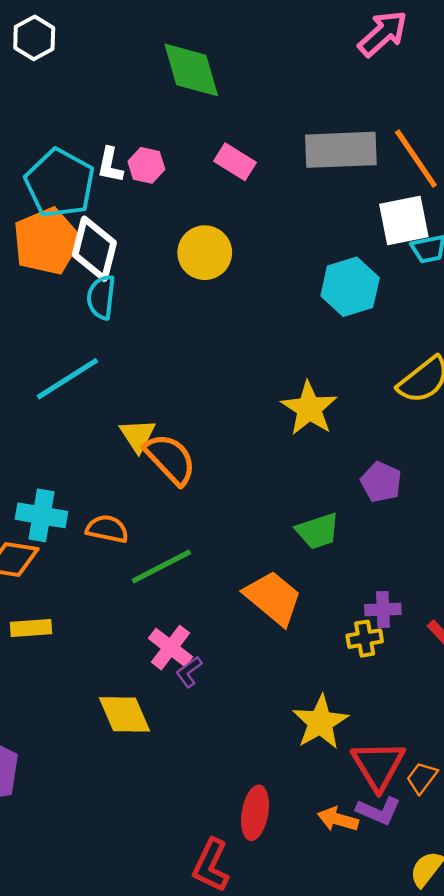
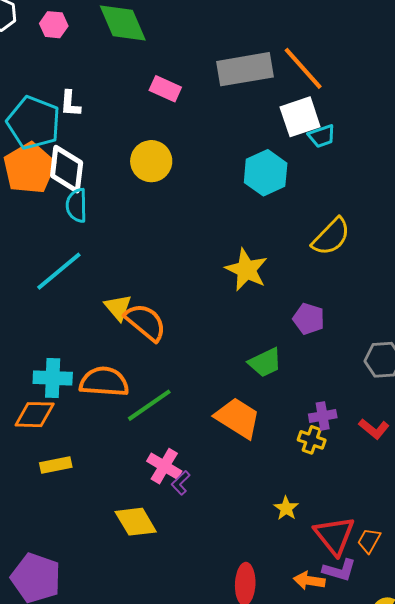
pink hexagon: (146, 165) -> (54, 25), moved
orange semicircle: (107, 529) -> (104, 382), size x1.5
yellow cross: (365, 639) -> (312, 440), turned 36
yellow star: (320, 722) -> (286, 508), size x0.6

